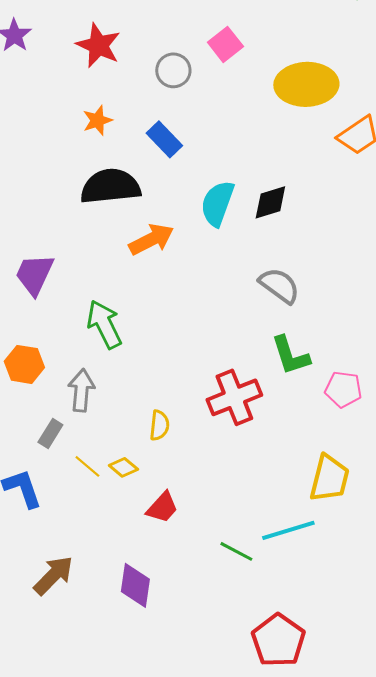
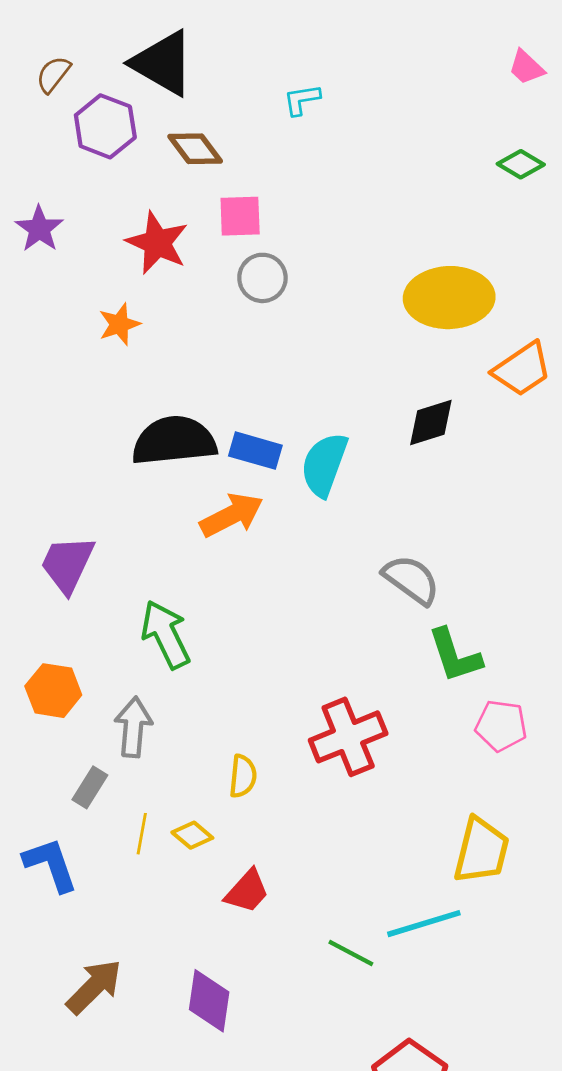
pink square: (225, 44) -> (240, 216), moved, turned 36
orange star: (97, 120) -> (119, 324), moved
blue rectangle: (164, 139) -> (255, 451), moved, turned -30
black diamond: (270, 202) -> (431, 422), moved
green L-shape: (290, 355) -> (455, 655), moved
yellow line: (87, 466) -> (142, 834), turned 60

